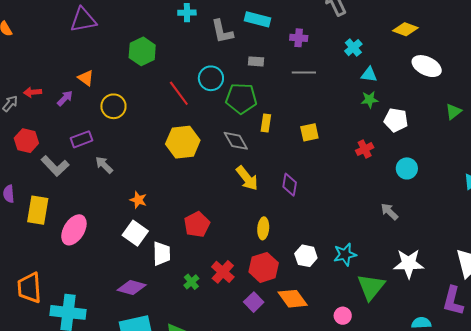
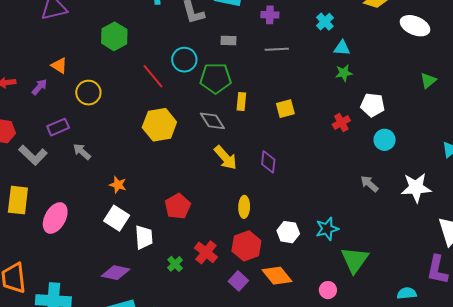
white ellipse: (427, 66) -> (415, 26), moved
white pentagon: (396, 120) -> (373, 105), moved
white star: (409, 264) -> (416, 188), moved

